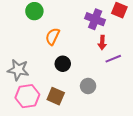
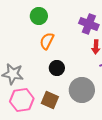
green circle: (34, 11) -> (39, 16), moved
gray circle: (88, 86) -> (82, 90), size x1.6

